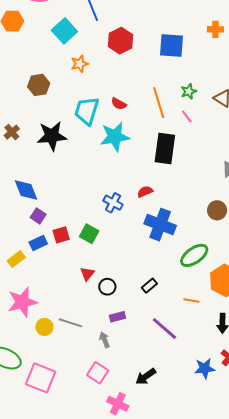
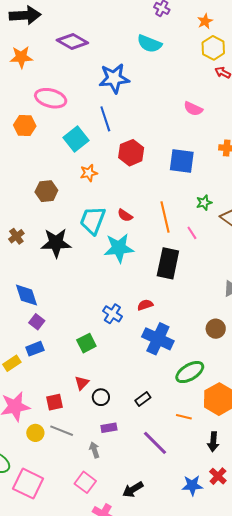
green star: (189, 91) -> (204, 203), moved
green square: (89, 234) -> (86, 343), turned 30
red square: (61, 235) -> (54, 402), moved

